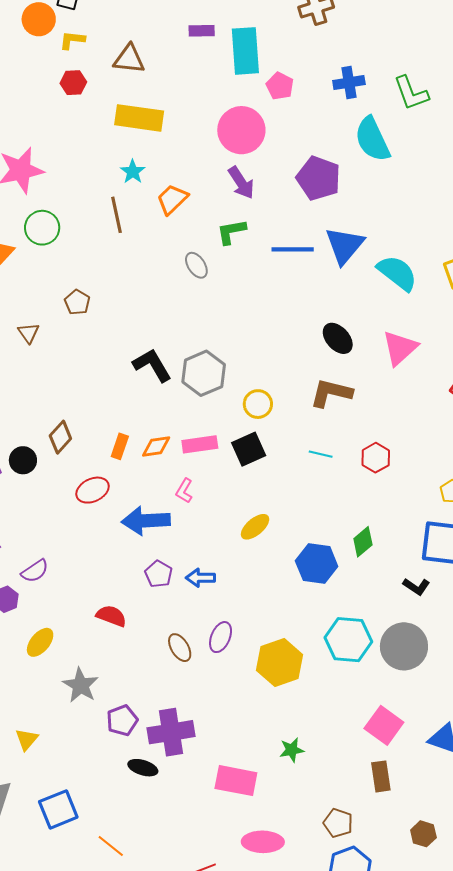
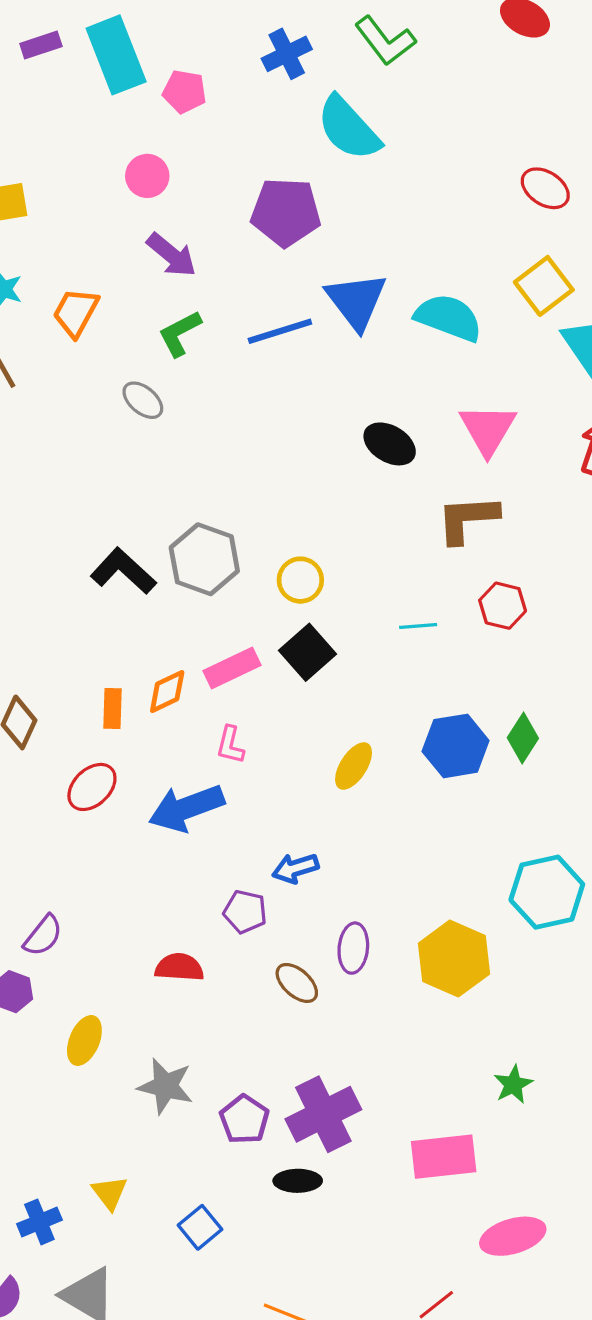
pink circle: (241, 130) -> (147, 176), size x0.6
brown L-shape: (331, 393) -> (467, 519), moved
blue hexagon: (317, 564) -> (456, 746), moved
purple pentagon: (159, 574) -> (245, 912), moved
blue square: (58, 809) -> (200, 1227), moved, size x0.7

